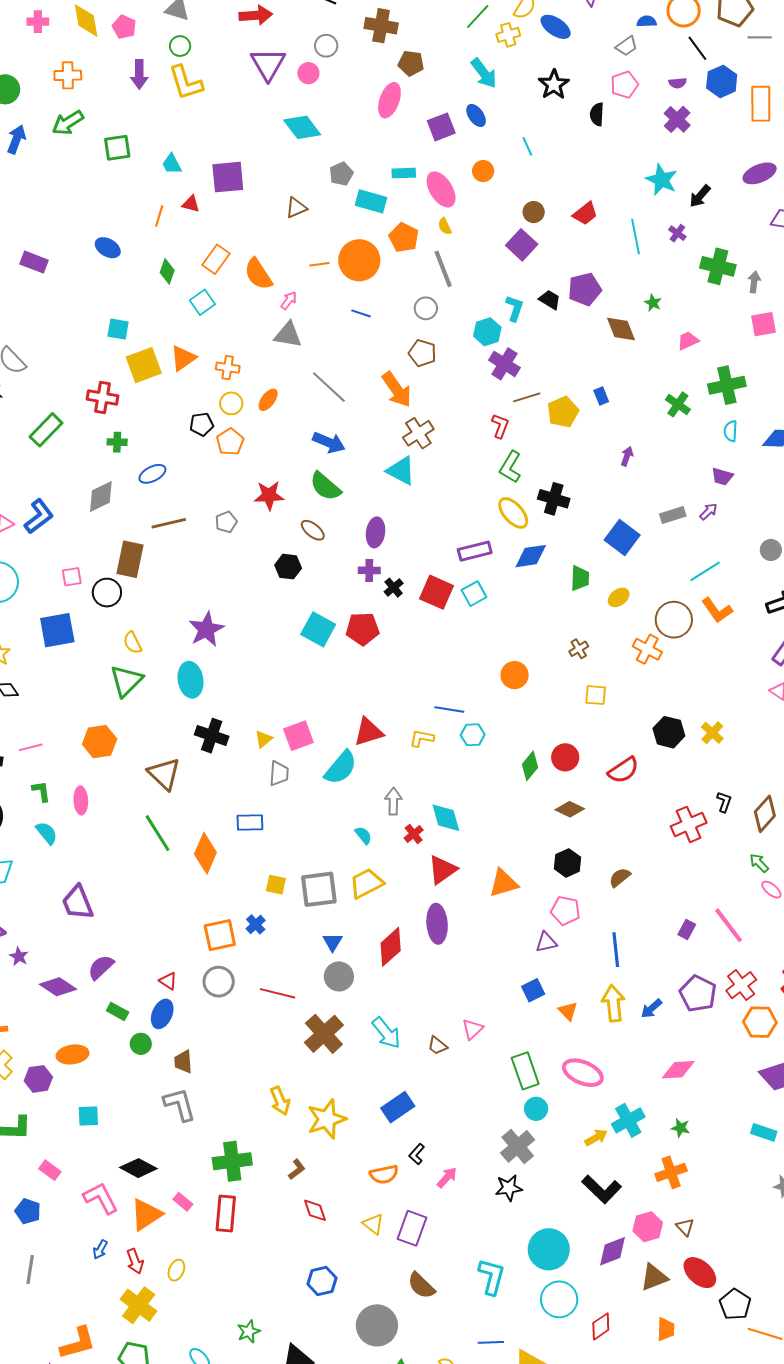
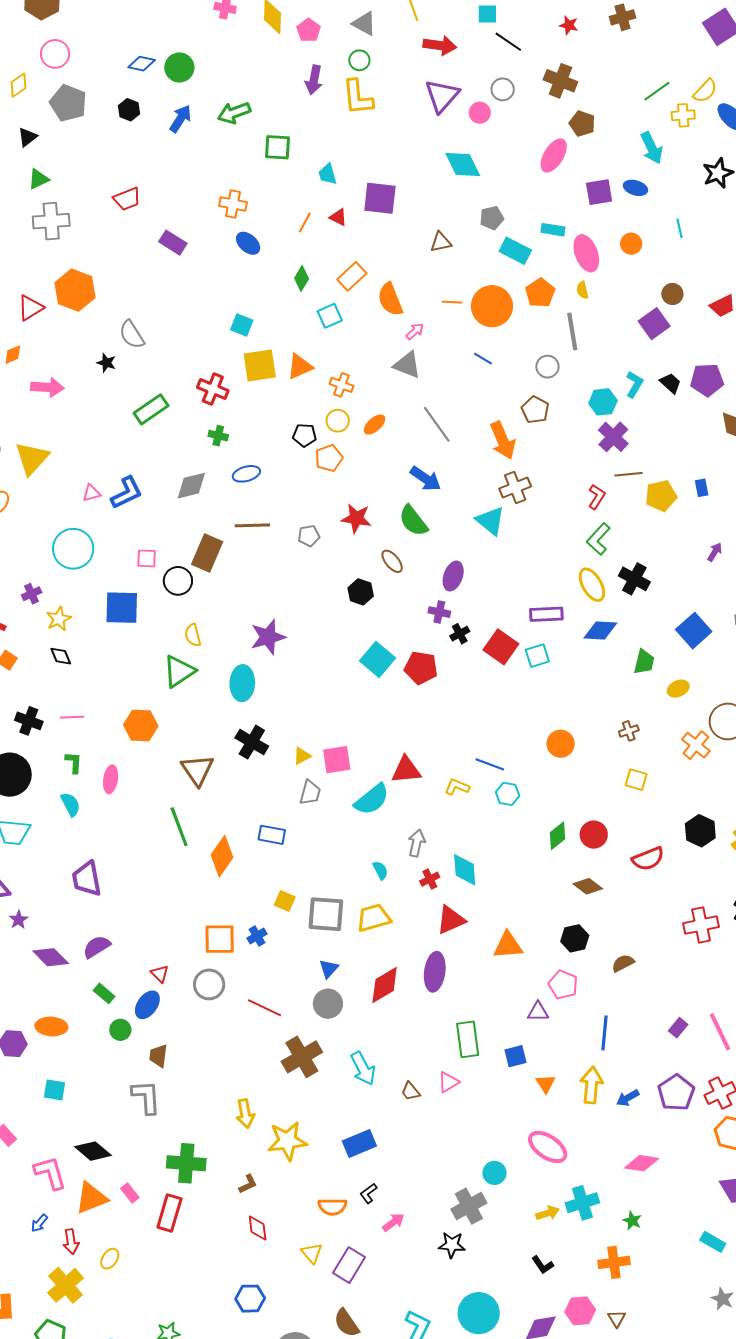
orange cross: (68, 75) -> (233, 204), moved
blue ellipse: (476, 115) -> (635, 188), turned -50
green rectangle: (525, 1071) -> (468, 1039), moved
black L-shape: (602, 1189) -> (543, 1265), size x0.6

